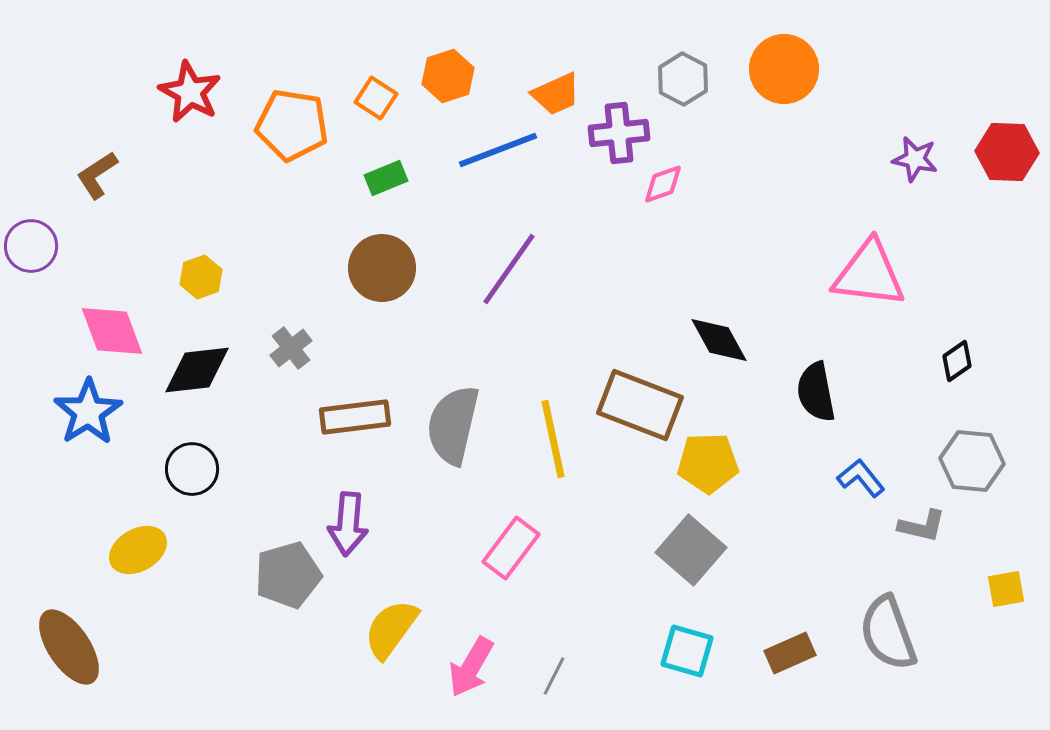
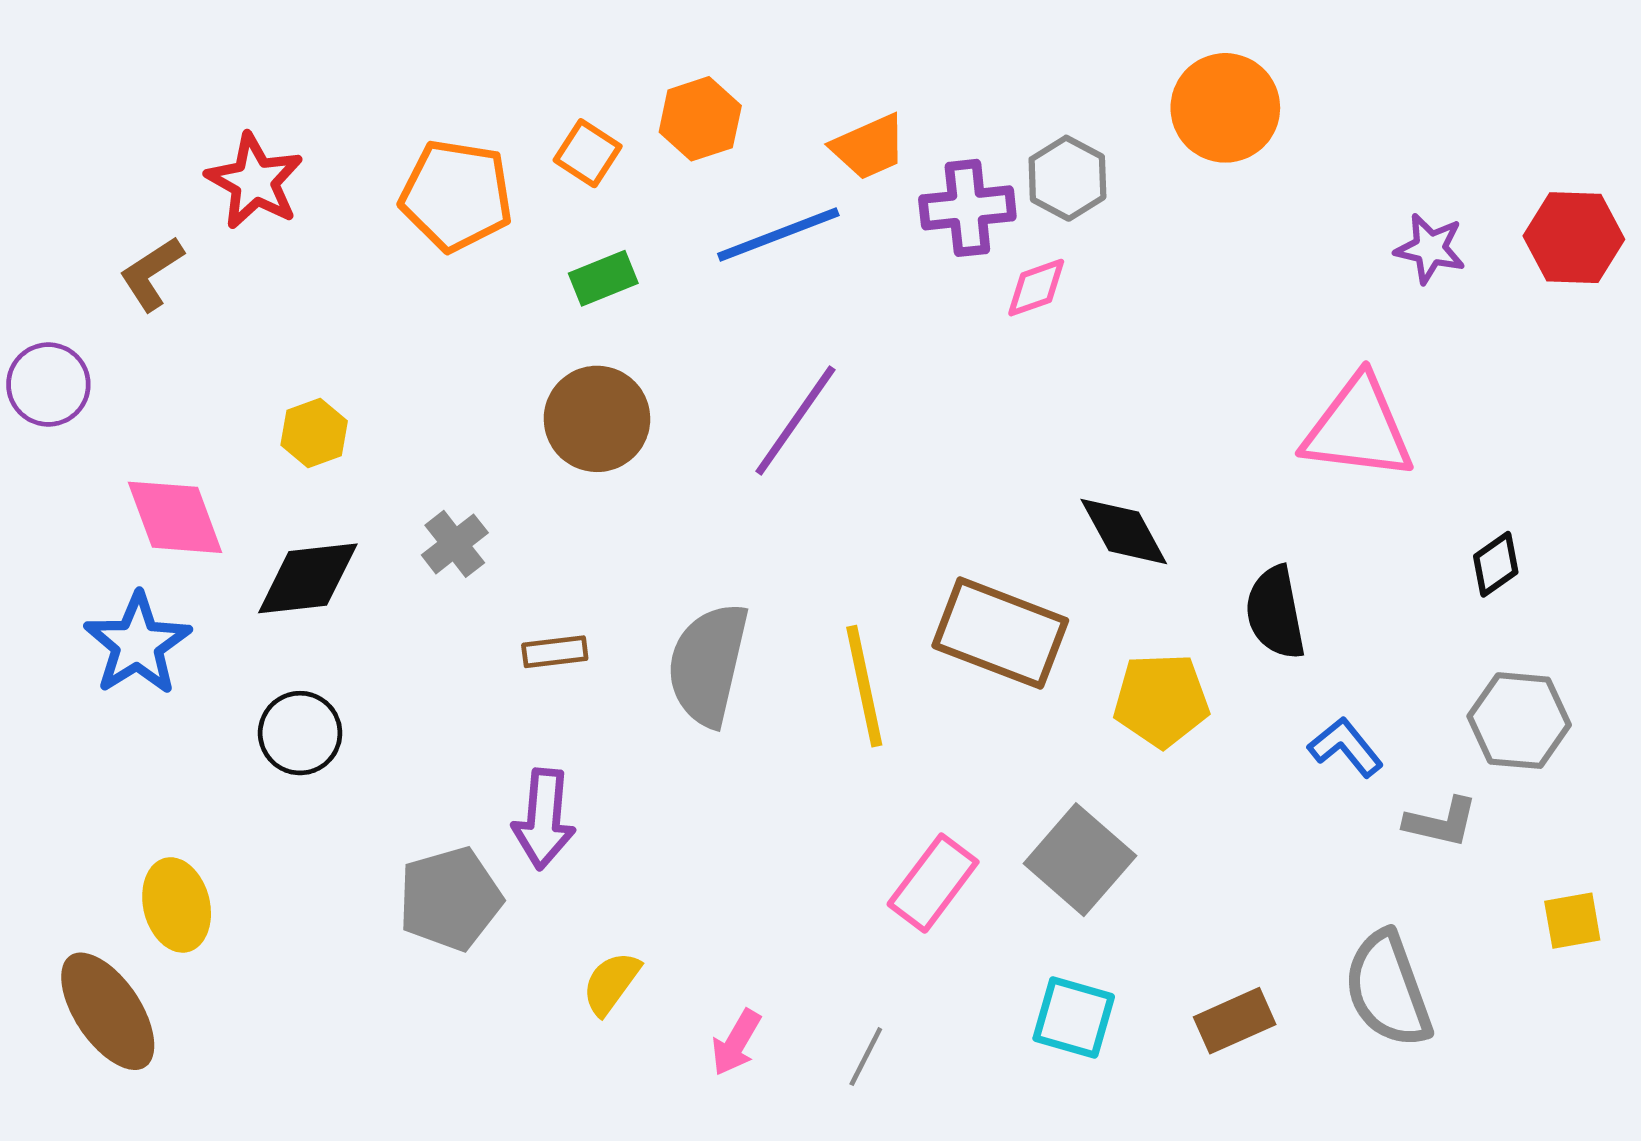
gray hexagon: (683, 79) -> (1067, 178), moved
red star: (190, 92) -> (255, 181), moved
brown rectangle: (355, 417) -> (555, 652), size x0.6
yellow pentagon: (708, 463) -> (1161, 700), moved
pink rectangle: (511, 548) -> (933, 883), moved
yellow ellipse: (138, 550) -> (177, 905), moved, turned -74
yellow semicircle: (391, 629) -> (611, 983), size x0.7
pink arrow: (471, 667) -> (736, 1043), size x0.7

